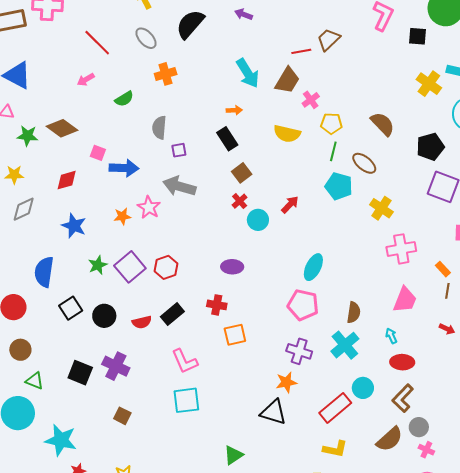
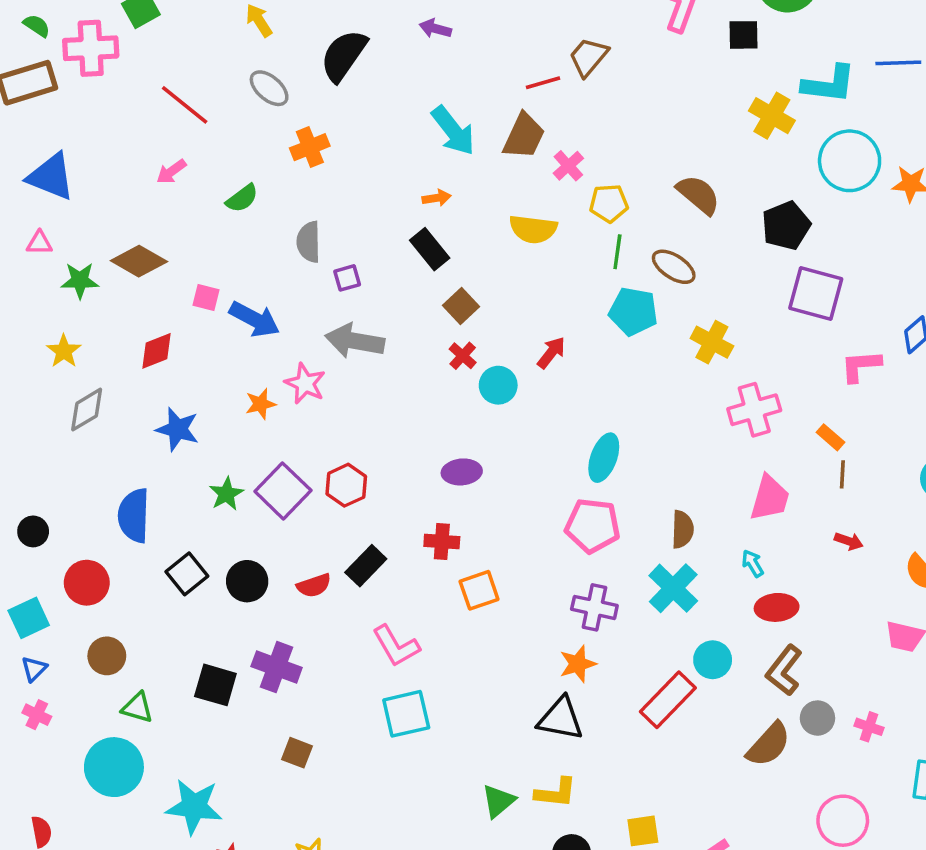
blue arrow: (124, 168) -> (255, 319), turned 32
yellow star: (14, 175) -> (64, 351), turned -30
yellow L-shape: (335, 449) -> (556, 793), moved
pink cross: (426, 450) -> (869, 727), moved

